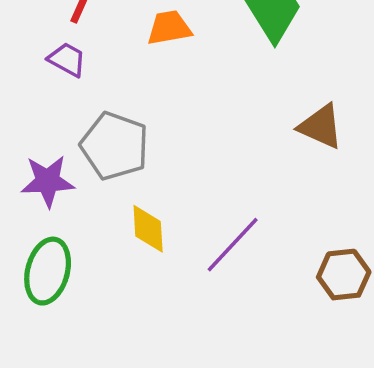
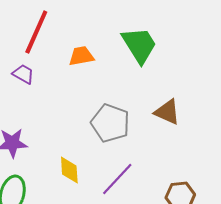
gray pentagon: (115, 146) -> (110, 123), moved

